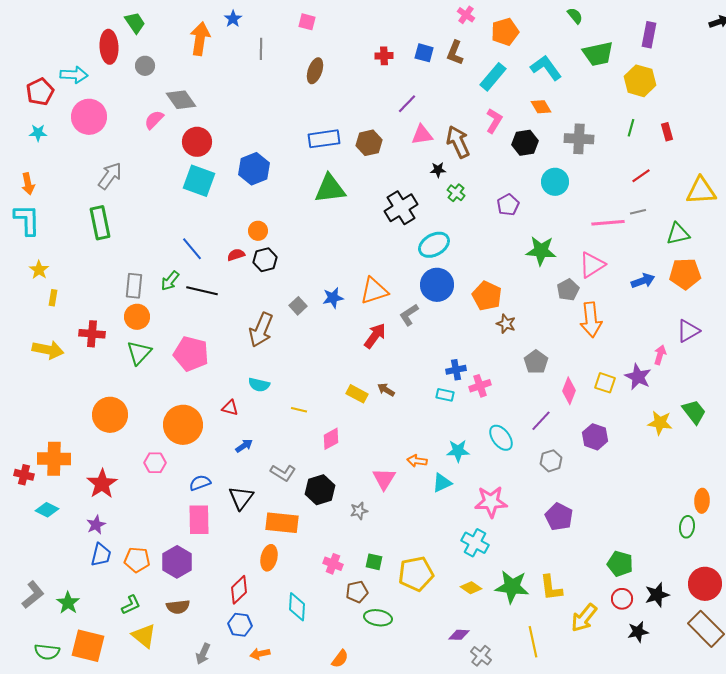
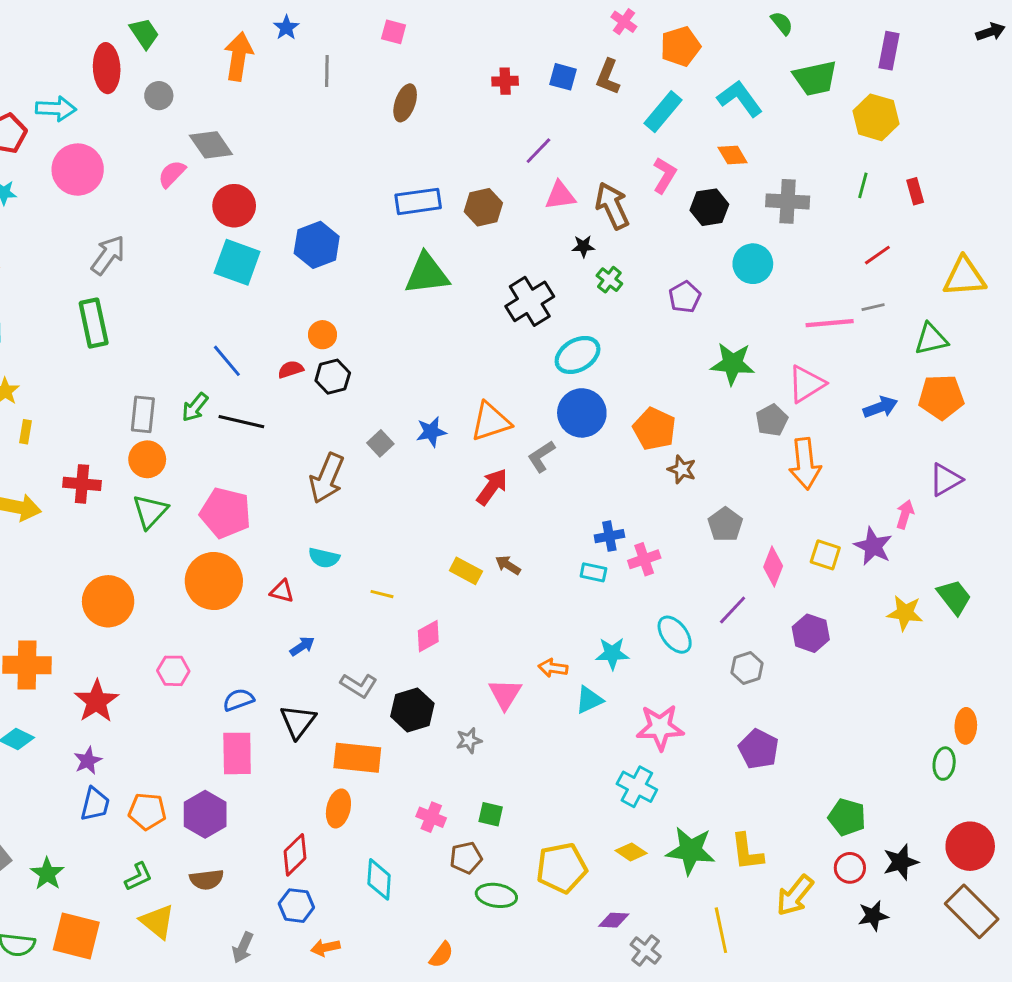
orange circle: (183, 425) -> (214, 581), moved
yellow pentagon: (416, 574) -> (562, 868), moved

